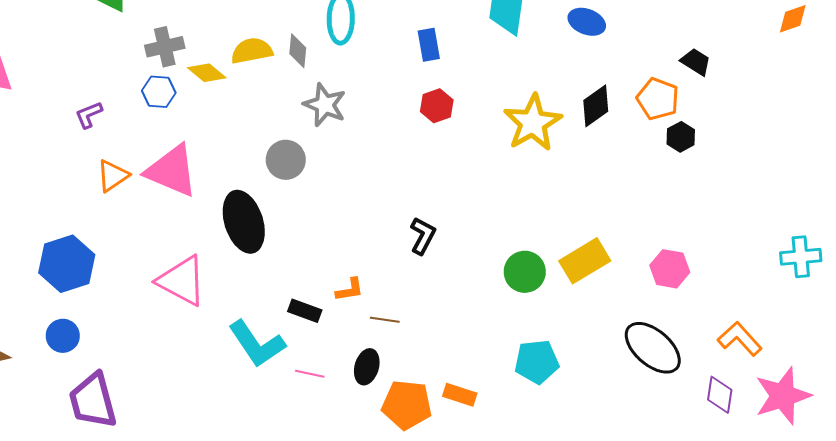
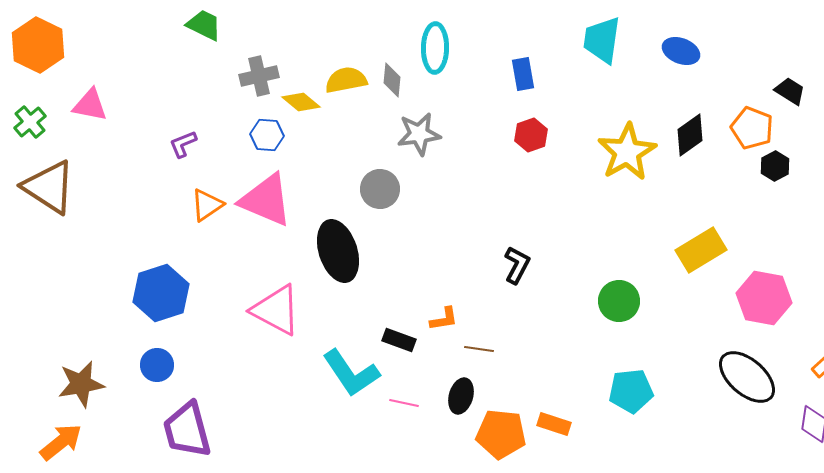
blue hexagon: (159, 92) -> (267, 135), moved
gray star: (325, 105) -> (419, 134), turned -30
yellow rectangle: (585, 261) -> (701, 250), moved
pink hexagon: (670, 269) -> (764, 298), size x1.4

